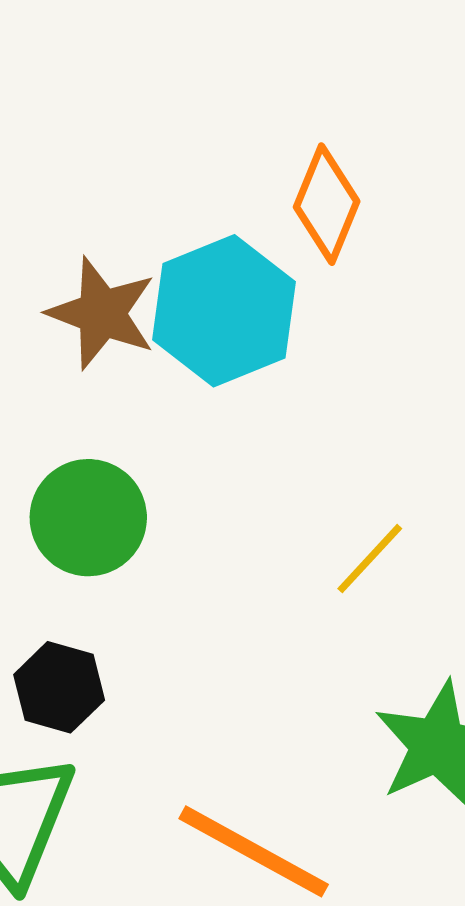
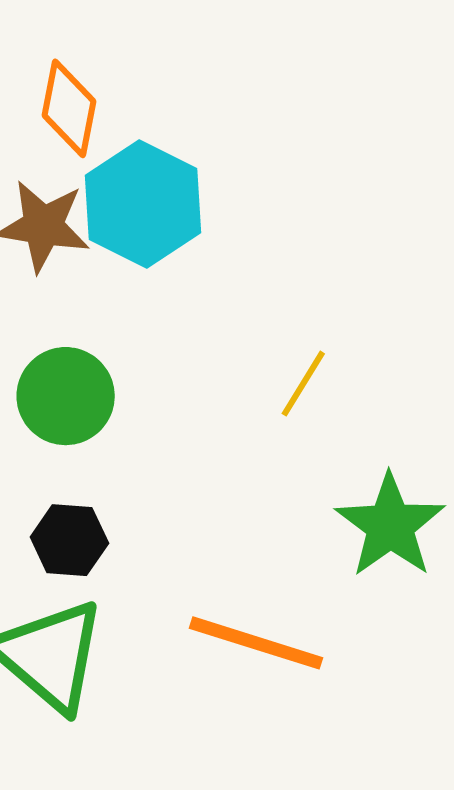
orange diamond: (327, 204) -> (69, 108), moved

